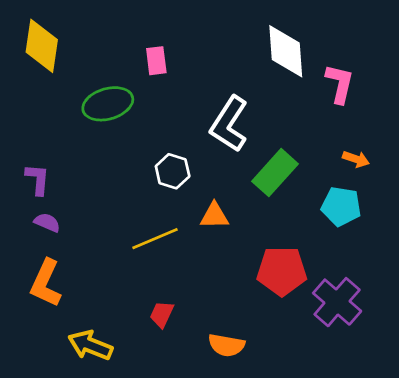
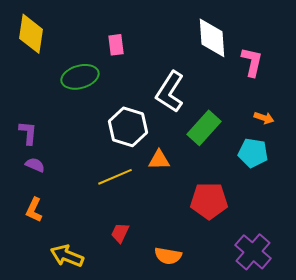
white hexagon: (173, 171) -> (128, 127), size x1.5
orange L-shape: (46, 283) -> (34, 210), size x0.7
purple cross: (337, 302) -> (253, 252), moved

